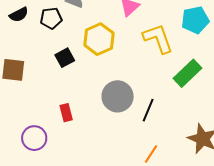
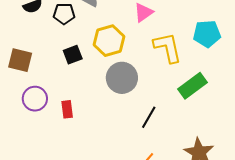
gray circle: (118, 96) -> (122, 78), moved
purple circle: (34, 138) -> (35, 99), moved

